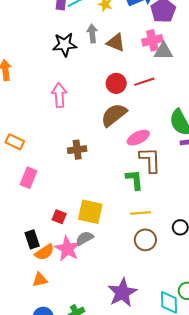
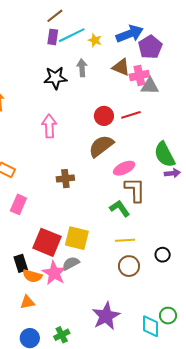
brown triangle: (116, 43) -> (121, 67), moved
green L-shape: (134, 180) -> (120, 208), turned -30
red square: (59, 217) -> (47, 242), size x2.0
orange semicircle: (44, 252) -> (32, 276), turned 48

